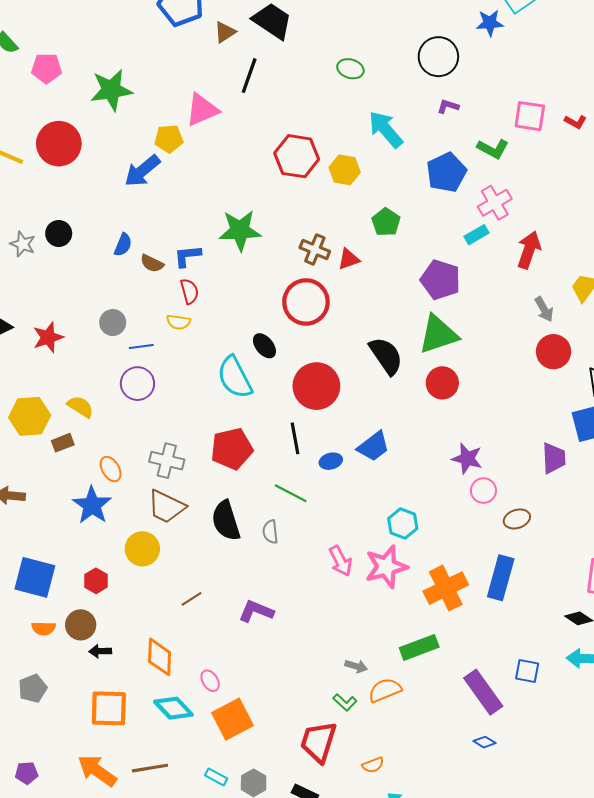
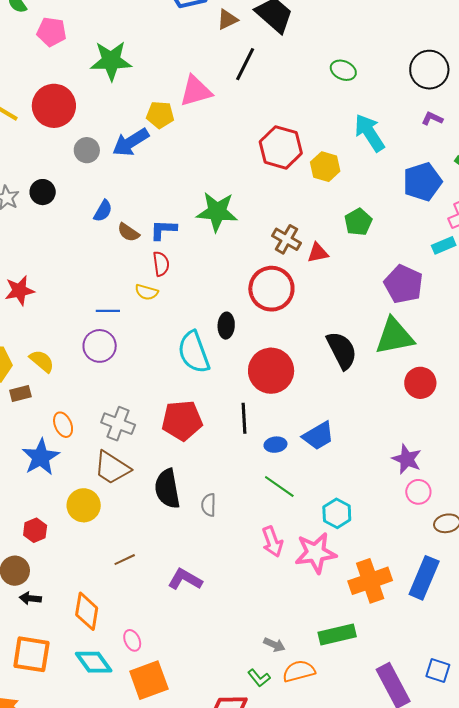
gray circle: (113, 323) -> (87, 150), moved
black ellipse: (264, 346) -> (226, 326), turned 35
red circle: (442, 383) -> (420, 383), moved
green line: (291, 493) -> (279, 487), moved

